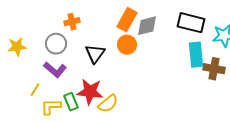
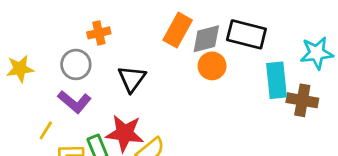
black rectangle: (191, 23) -> (246, 34), moved
orange circle: (127, 45) -> (212, 66), moved

